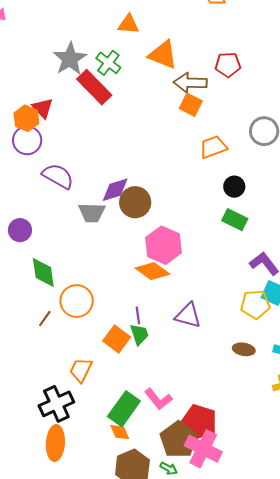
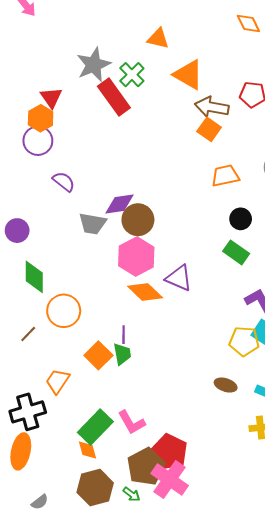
red triangle: (43, 108) -> (51, 98), moved
purple semicircle: (58, 176) -> (64, 182), size x0.7
pink hexagon: (164, 245) -> (136, 257), moved
purple triangle: (188, 316) -> (179, 278), moved
brown line: (45, 319) -> (28, 334), moved

